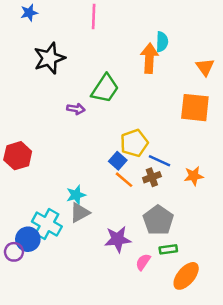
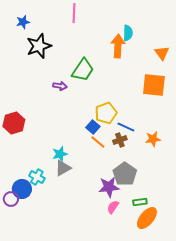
blue star: (29, 13) -> (23, 22), moved
cyan cross: (47, 224) -> (37, 177), size x0.7
purple star: (118, 239) -> (109, 187), moved
green rectangle: (168, 249) -> (140, 202), moved

